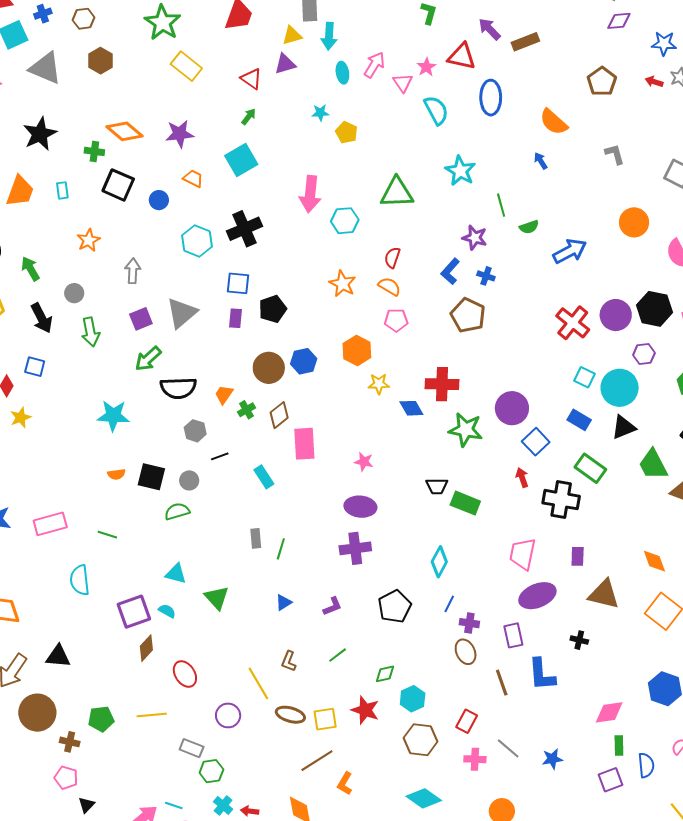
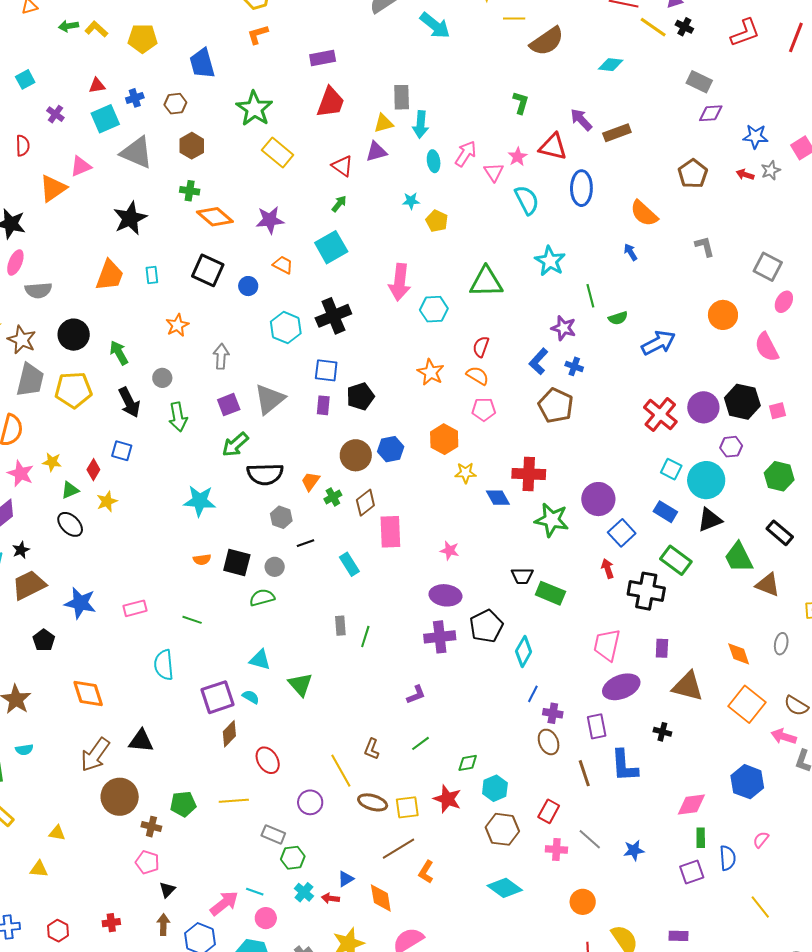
green cross: (94, 151) -> (190, 191), moved
pink rectangle: (50, 524) -> (135, 608), size x0.7
blue triangle: (284, 602) -> (346, 879), moved
black pentagon: (395, 607) -> (486, 626), moved

